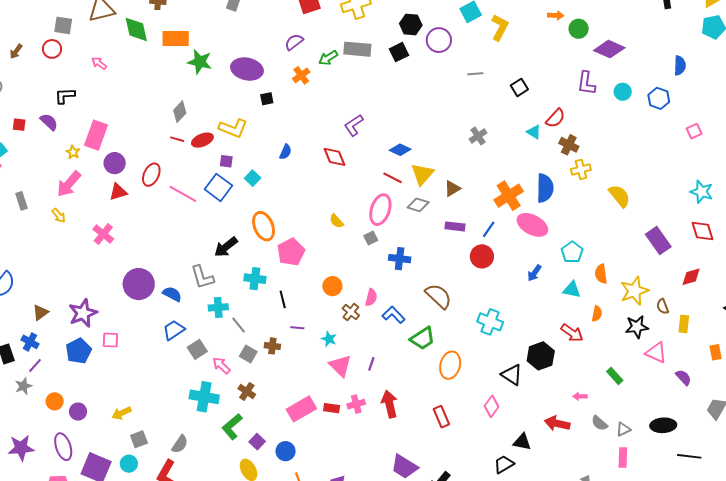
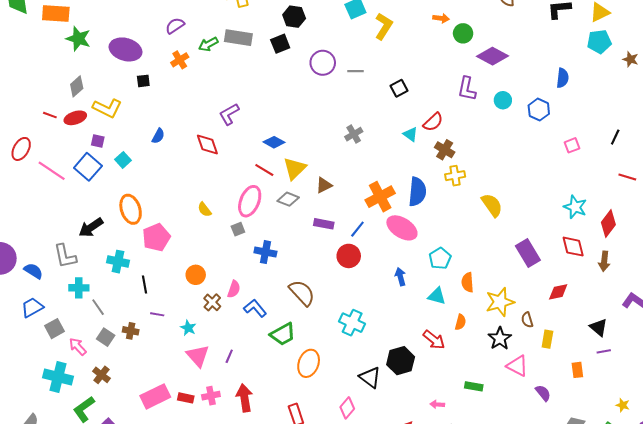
purple circle: (439, 40) -> (323, 63), moved
gray diamond: (180, 112) -> (77, 86), moved
blue arrow: (534, 273) -> (400, 277), turned 126
black star: (637, 327) -> (500, 338), turned -30
green rectangle: (615, 376) -> (474, 386), turned -42

